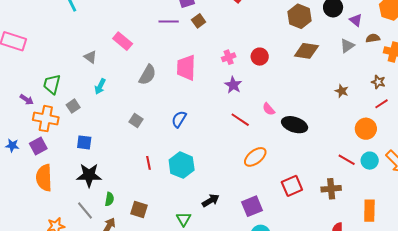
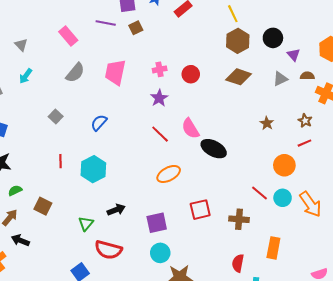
pink rectangle: (123, 41) -> (68, 36), moved
pink semicircle: (269, 109) -> (190, 128), size x1.5
green semicircle: (109, 199) -> (15, 191), turned -136

